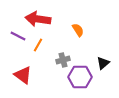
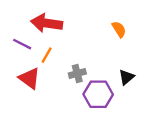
orange semicircle: (78, 30) -> (119, 29), moved
red triangle: (23, 75) -> (29, 78), moved

